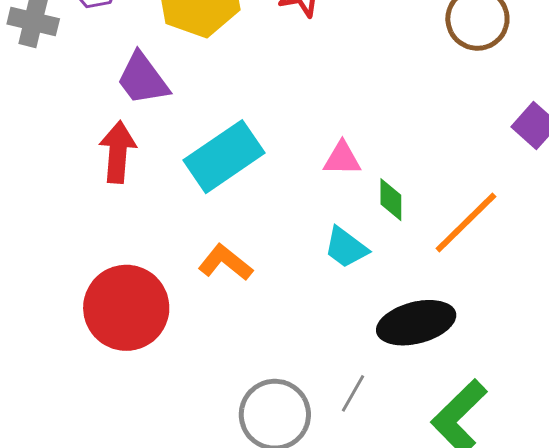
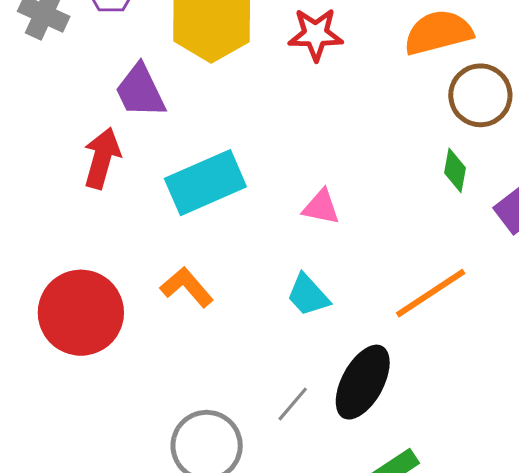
green diamond: (391, 200) -> (455, 170), moved
black ellipse: (416, 323) -> (363, 382), turned -58
gray line: (353, 393) -> (293, 404), moved

